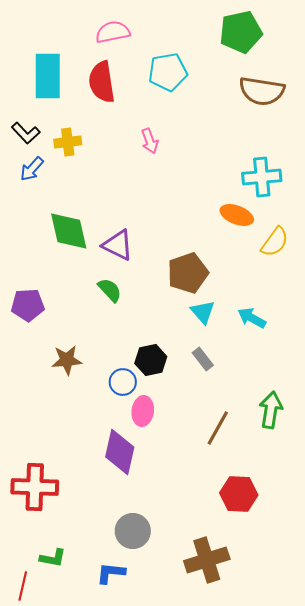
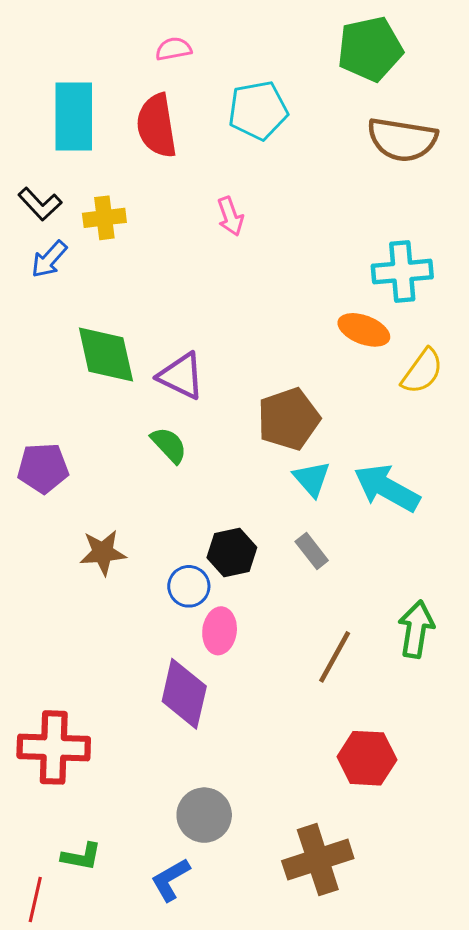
pink semicircle: (113, 32) -> (173, 49), size x0.7
cyan arrow: (252, 318) -> (387, 488), size x1.5
blue L-shape: (111, 573) -> (170, 880), turned -36

